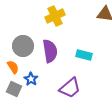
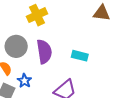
yellow cross: (55, 16) -> (37, 15), moved

